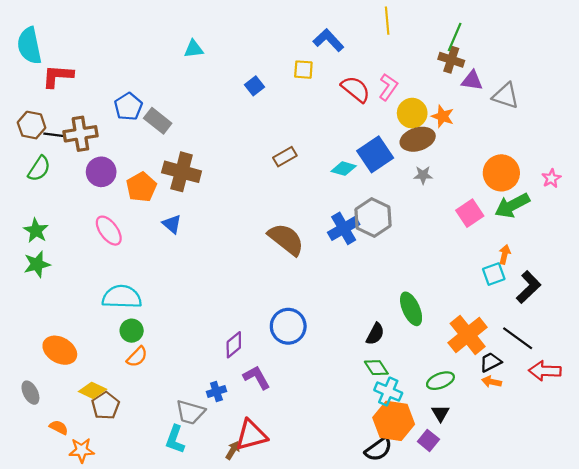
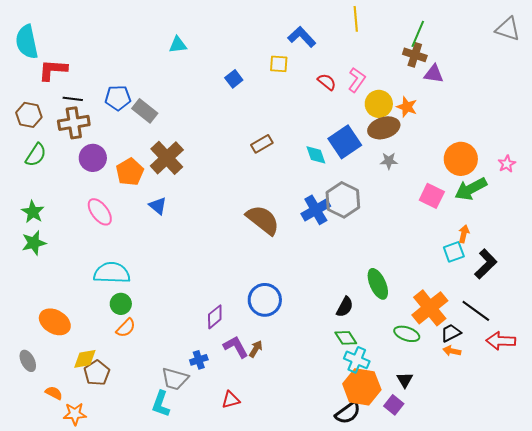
red semicircle: (356, 89) -> (327, 82), size x0.7
gray triangle: (506, 96) -> (508, 29), moved
blue pentagon: (128, 107) -> (118, 98), turned 30
black line: (54, 135) -> (73, 99), moved
cyan diamond: (344, 169) -> (316, 155), turned 55
brown cross: (182, 172) -> (167, 158), turned 32
pink square: (470, 213) -> (432, 196), turned -30
green ellipse: (440, 381) -> (407, 334), moved, turned 40
yellow diamond: (92, 390) -> (85, 359), turned -35
red triangle: (251, 435) -> (231, 400), size x0.6
brown arrow: (233, 450) -> (256, 349), moved

